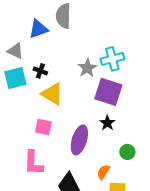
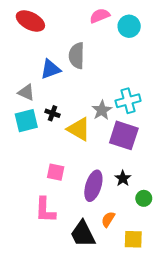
yellow triangle: (52, 94) -> (79, 129), moved
black star: (107, 123) -> (123, 178), moved
orange semicircle: (103, 172) -> (108, 219), moved

